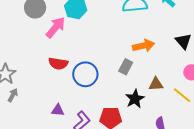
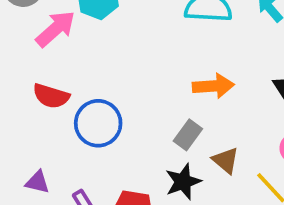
gray rectangle: (126, 67) -> (188, 135), moved
brown triangle: (156, 84) -> (226, 160), turned 35

